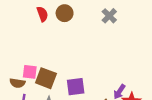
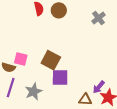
brown square: (46, 78) -> (51, 60), moved

